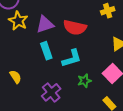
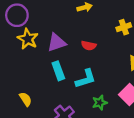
red semicircle: (75, 27) -> (89, 46), size x0.6

